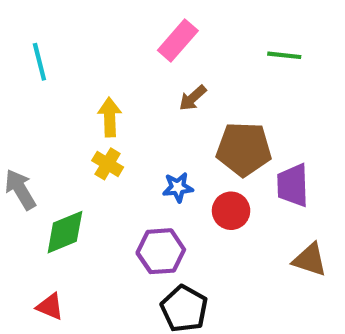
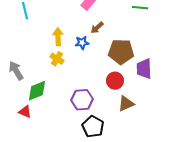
blue star: (178, 187) -> (82, 43), moved
brown triangle: (310, 260) -> (126, 104), moved, turned -42
red triangle: (50, 307) -> (25, 112), moved

